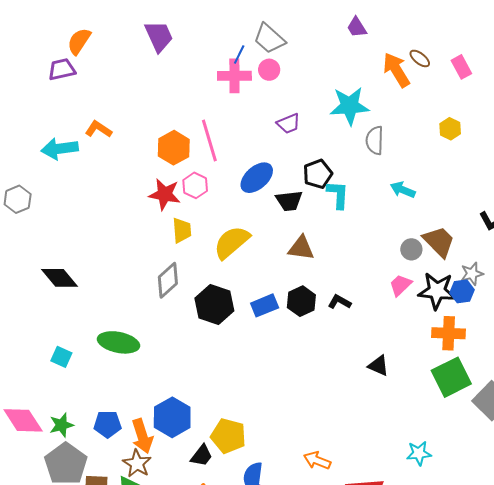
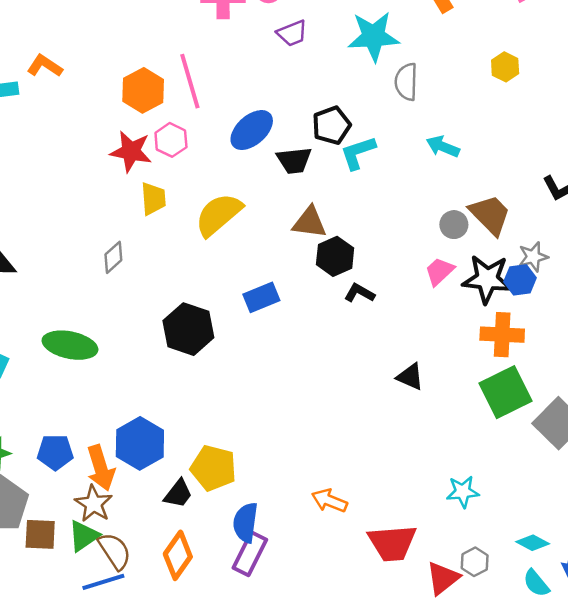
purple trapezoid: (288, 124) -> (292, 33), moved
cyan L-shape: (338, 195) -> (358, 153), turned -112
gray diamond: (168, 280) -> (113, 257), moved, size x0.7
black hexagon: (301, 301) -> (335, 256), moved
black hexagon: (214, 304) -> (188, 329), moved

